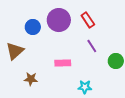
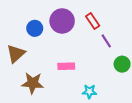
purple line: (92, 46) -> (106, 41), moved
brown star: (31, 79) -> (33, 83), size x1.5

